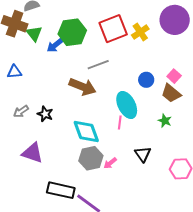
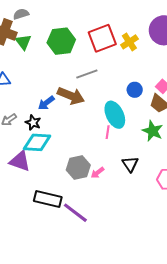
blue arrow: (55, 45) -> (46, 103), moved
green star: (165, 121) -> (153, 131), size x1.5
cyan diamond: (86, 132) -> (37, 142), moved, turned -68

